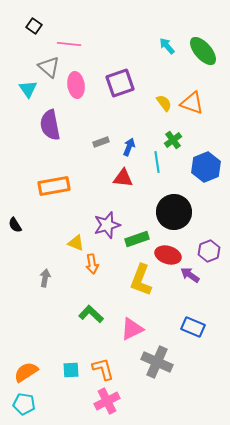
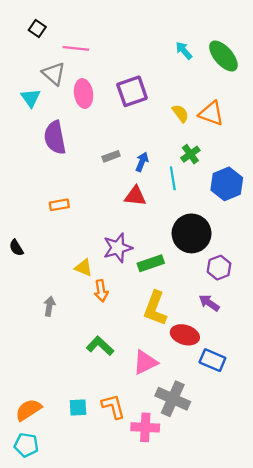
orange rectangle: (54, 186) -> (59, 205), size x0.6
purple hexagon: (209, 251) -> (219, 268), moved
red ellipse: (168, 255) -> (185, 335), moved
pink cross: (107, 401) -> (145, 427), moved, turned 30

